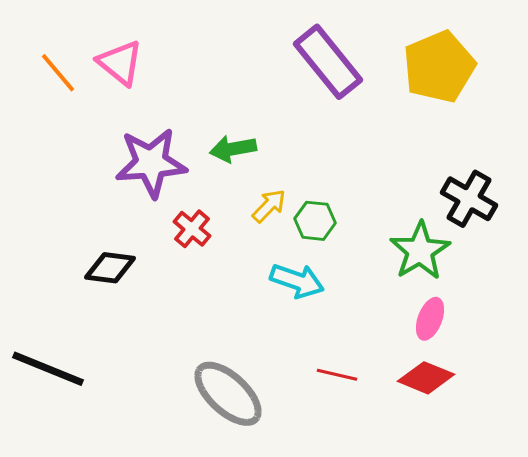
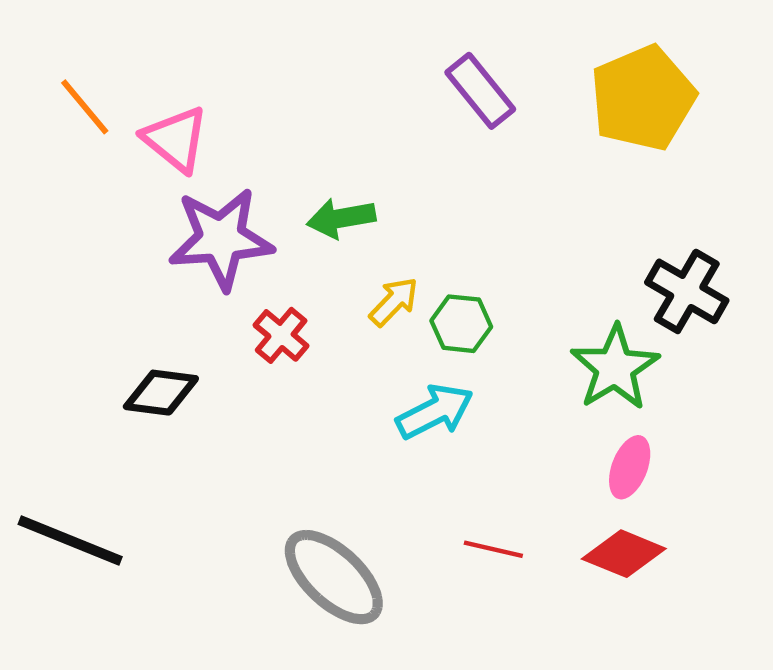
purple rectangle: (328, 62) -> (480, 91), size x0.7
pink triangle: (120, 63) -> (176, 139), moved
cyan arrow: (297, 281) -> (435, 412), turned -46

